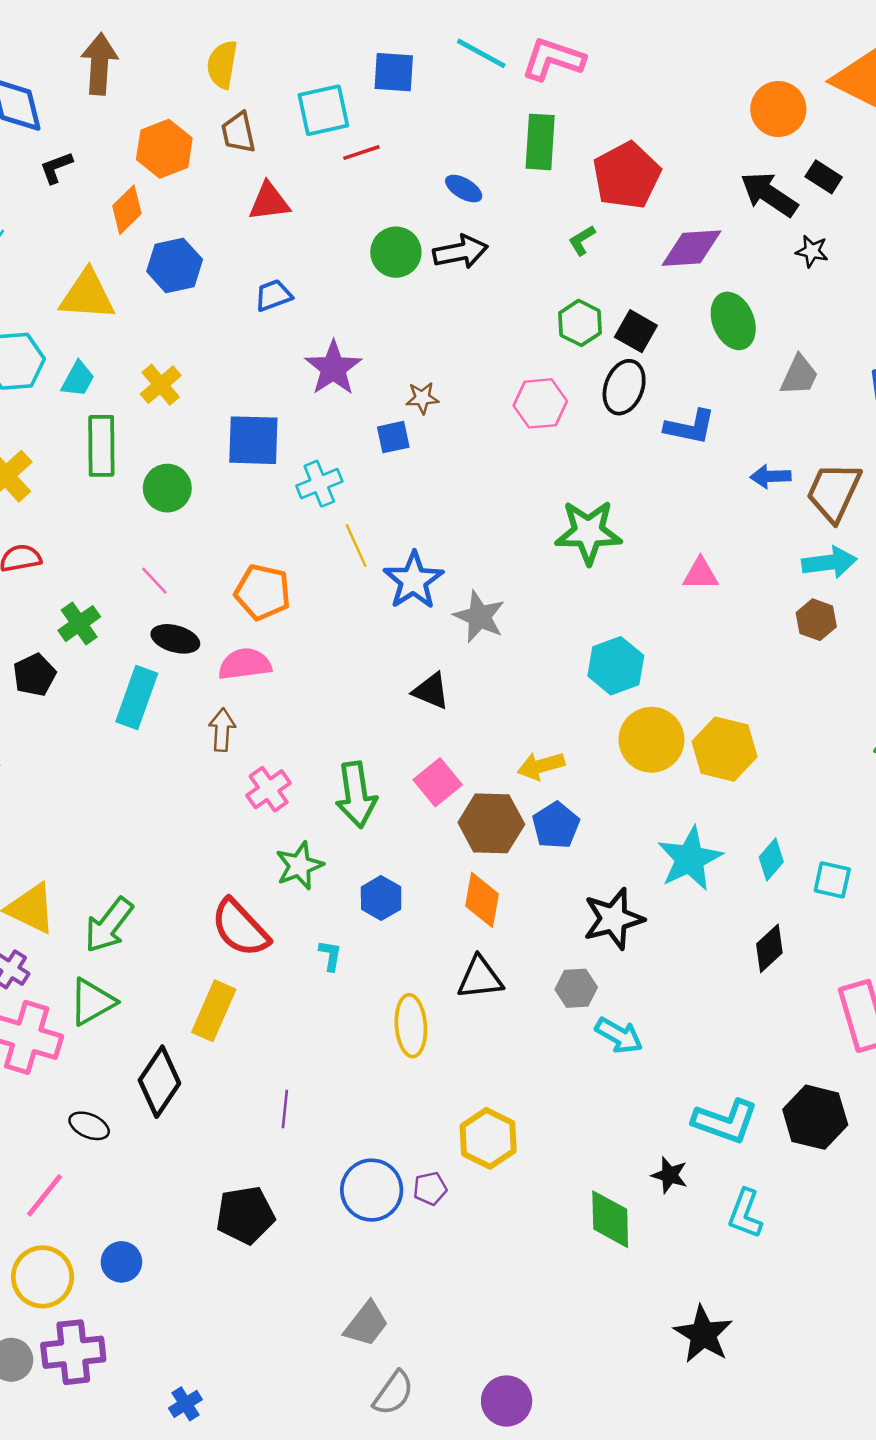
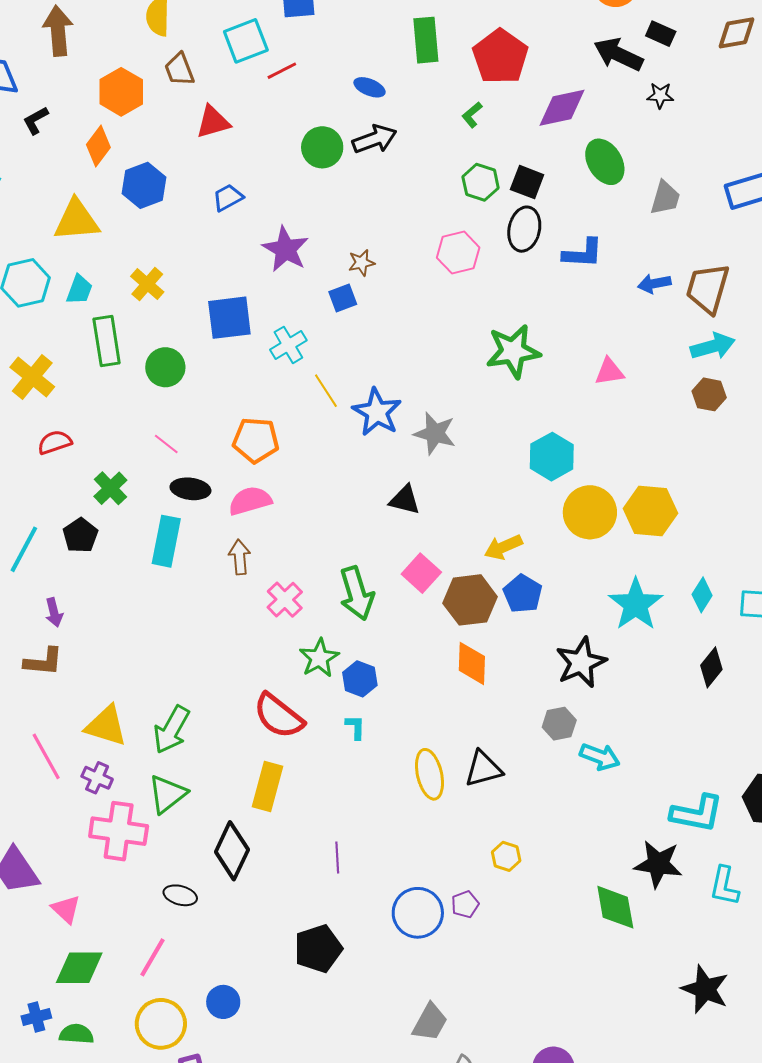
blue hexagon: (381, 898) -> (360, 679), moved
black triangle: (480, 978) -> (483, 769), moved
yellow hexagon: (488, 1138) -> (506, 856), size x0.6
black star: (670, 1175) -> (658, 864), size x1.6

